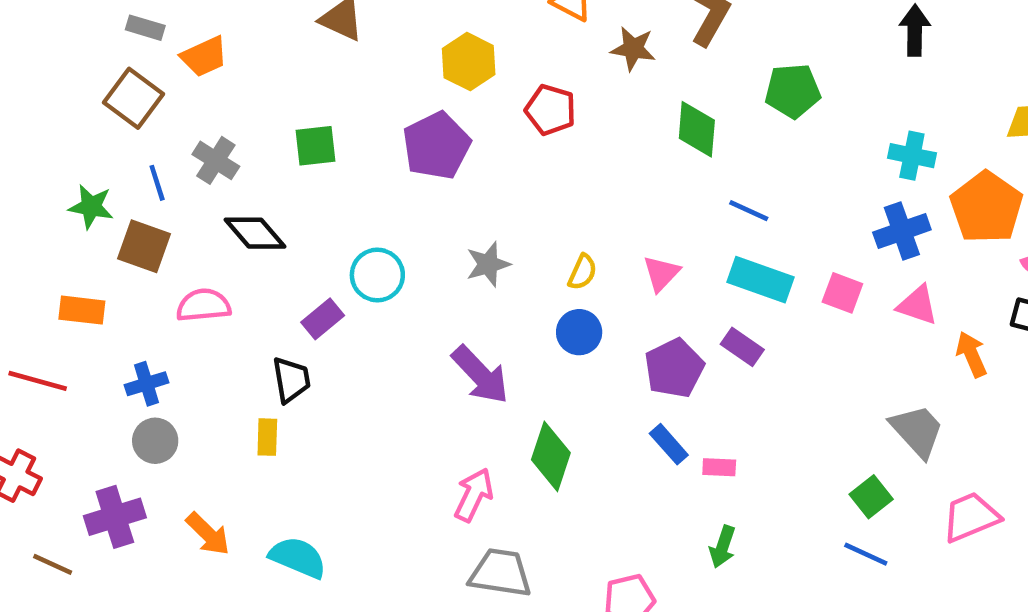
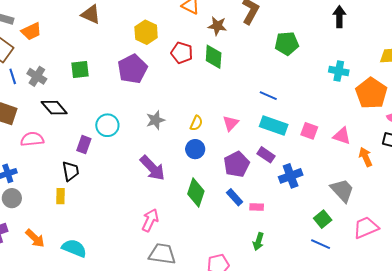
green diamond: (697, 129) -> (214, 57), moved
blue line: (157, 183) -> (13, 76), moved
blue cross: (902, 231) -> (291, 176), moved
purple rectangle: (323, 319) -> (84, 145), turned -30
green diamond: (551, 456) -> (196, 193), moved

